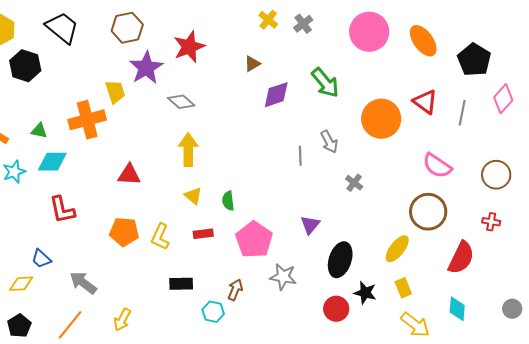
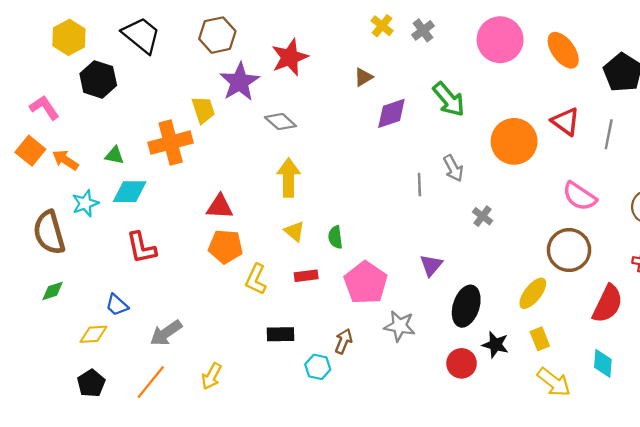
orange pentagon: (124, 232) -> (225, 247), moved
gray arrow: (83, 283) -> (166, 333), turned -72

